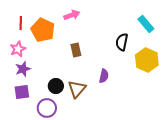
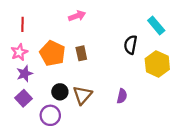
orange pentagon: (43, 30) -> (52, 53), moved
purple semicircle: (104, 76) -> (122, 96), moved
purple square: (22, 92) -> (24, 98), turned -35

